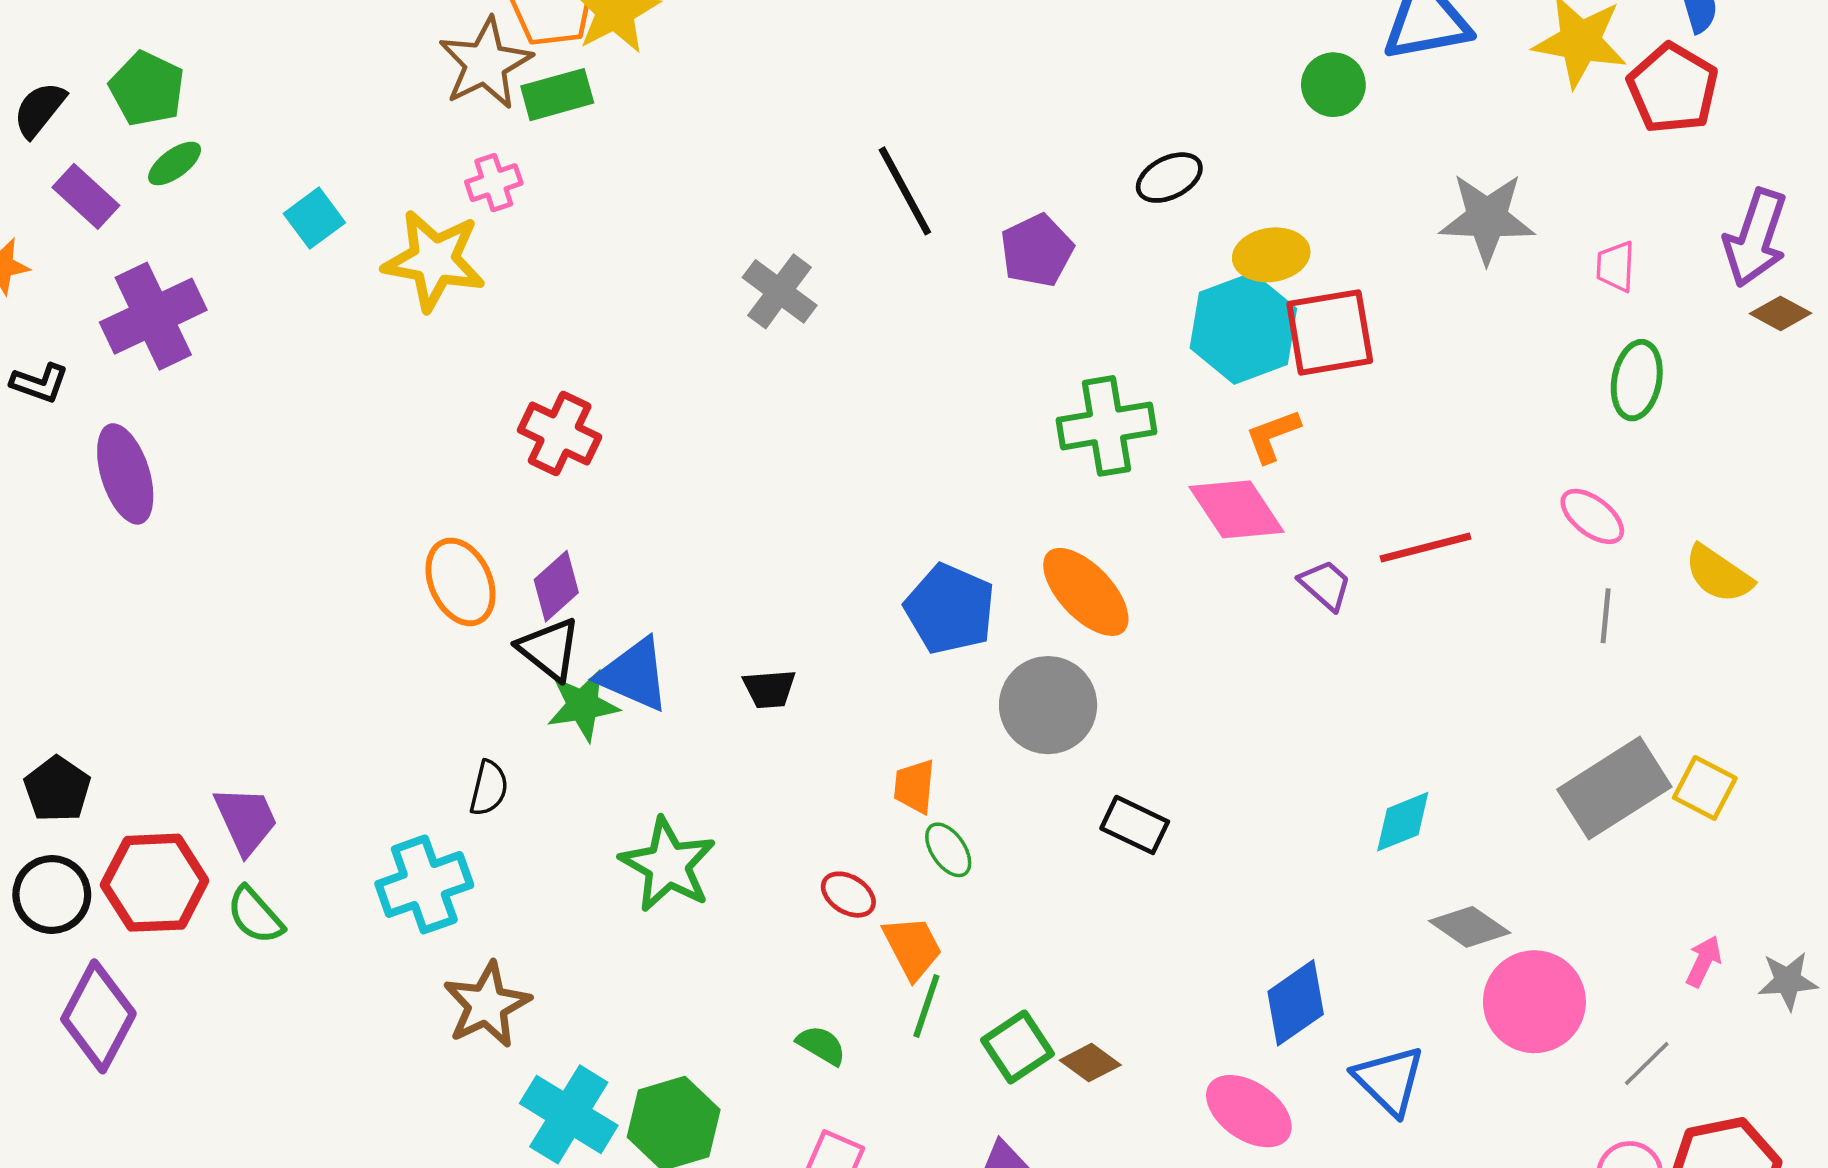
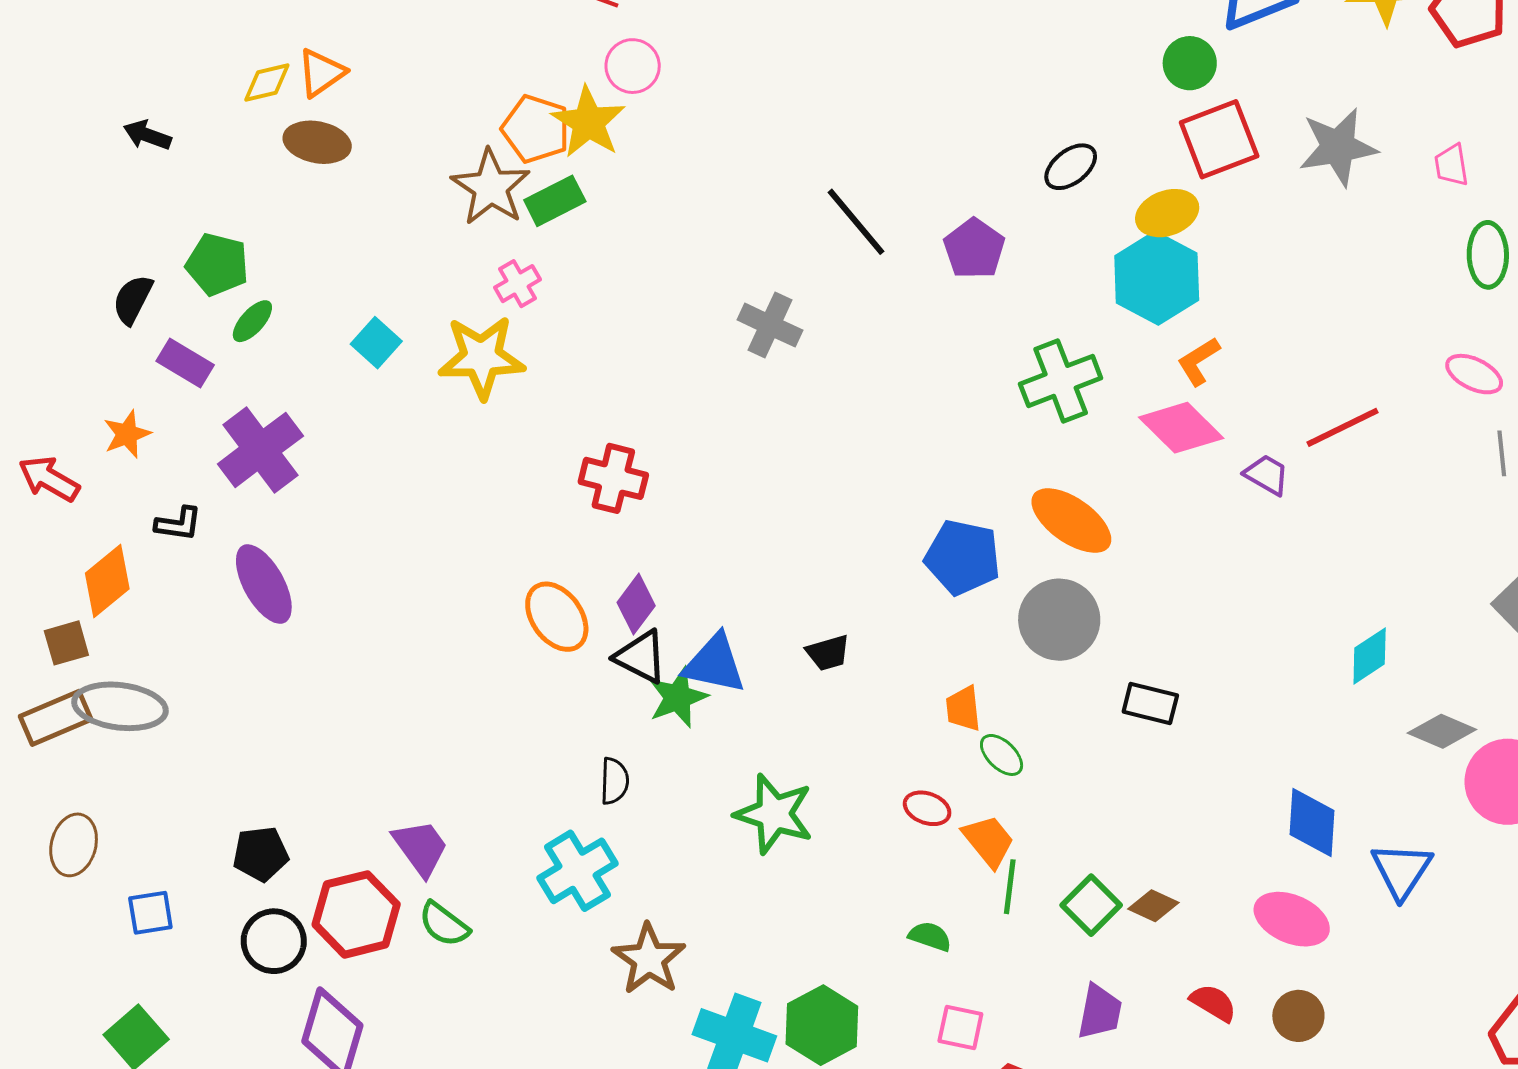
red square: (1330, 332) -> (1219, 139), moved
black pentagon: (57, 789) -> (261, 854), turned -30
blue diamond: (1296, 1003) -> (1312, 822), turned -40
blue triangle: (1389, 1080) -> (1402, 870), turned 30

